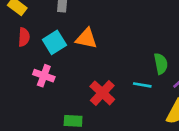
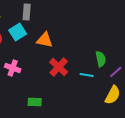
cyan square: (54, 42) -> (18, 32), moved
red cross: (102, 93) -> (59, 67), moved

